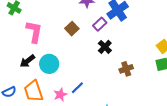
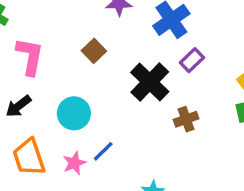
purple rectangle: (100, 24) -> (192, 60), moved
black cross: (105, 47) -> (150, 82), size x1.6
cyan circle: (49, 64) -> (74, 113), moved

